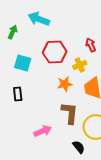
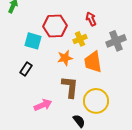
cyan square: (23, 63) -> (33, 41), moved
black rectangle: (18, 94) -> (26, 69), moved, turned 40

